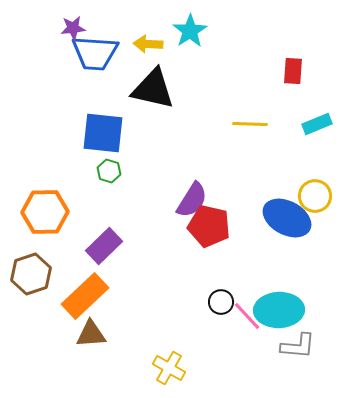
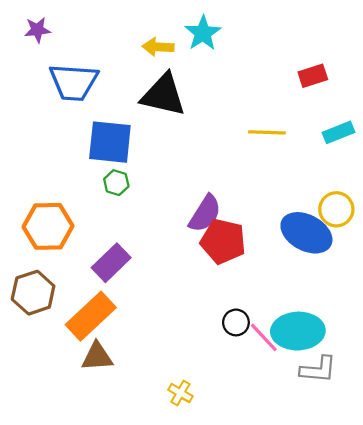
purple star: (73, 28) -> (37, 30), moved
blue trapezoid: (95, 53) -> (74, 82), moved
red rectangle: (293, 71) -> (313, 76), turned 68
yellow cross: (169, 368) -> (180, 393), size x0.7

